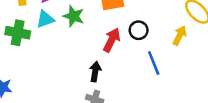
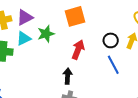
green star: (74, 16) -> (46, 34), turned -30
black circle: (139, 30) -> (111, 40), moved

